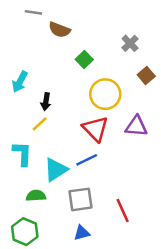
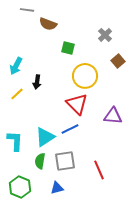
green square: (84, 59) -> (68, 48), turned -32
yellow line: (40, 124) -> (17, 94), moved
purple triangle: (136, 126) -> (113, 116), moved
cyan L-shape: (22, 154) -> (15, 141), moved
green semicircle: (36, 196) -> (40, 161), moved, turned -77
blue triangle: (82, 233) -> (57, 188), moved

